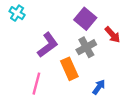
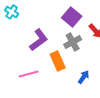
pink line: (36, 84) -> (29, 74), turned 60

